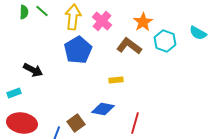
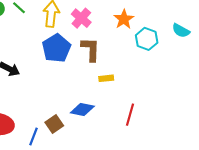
brown L-shape: (129, 46) -> (91, 49), moved, turned 55
yellow rectangle: (116, 80) -> (106, 78), moved
red line: (135, 123) -> (130, 115), moved

